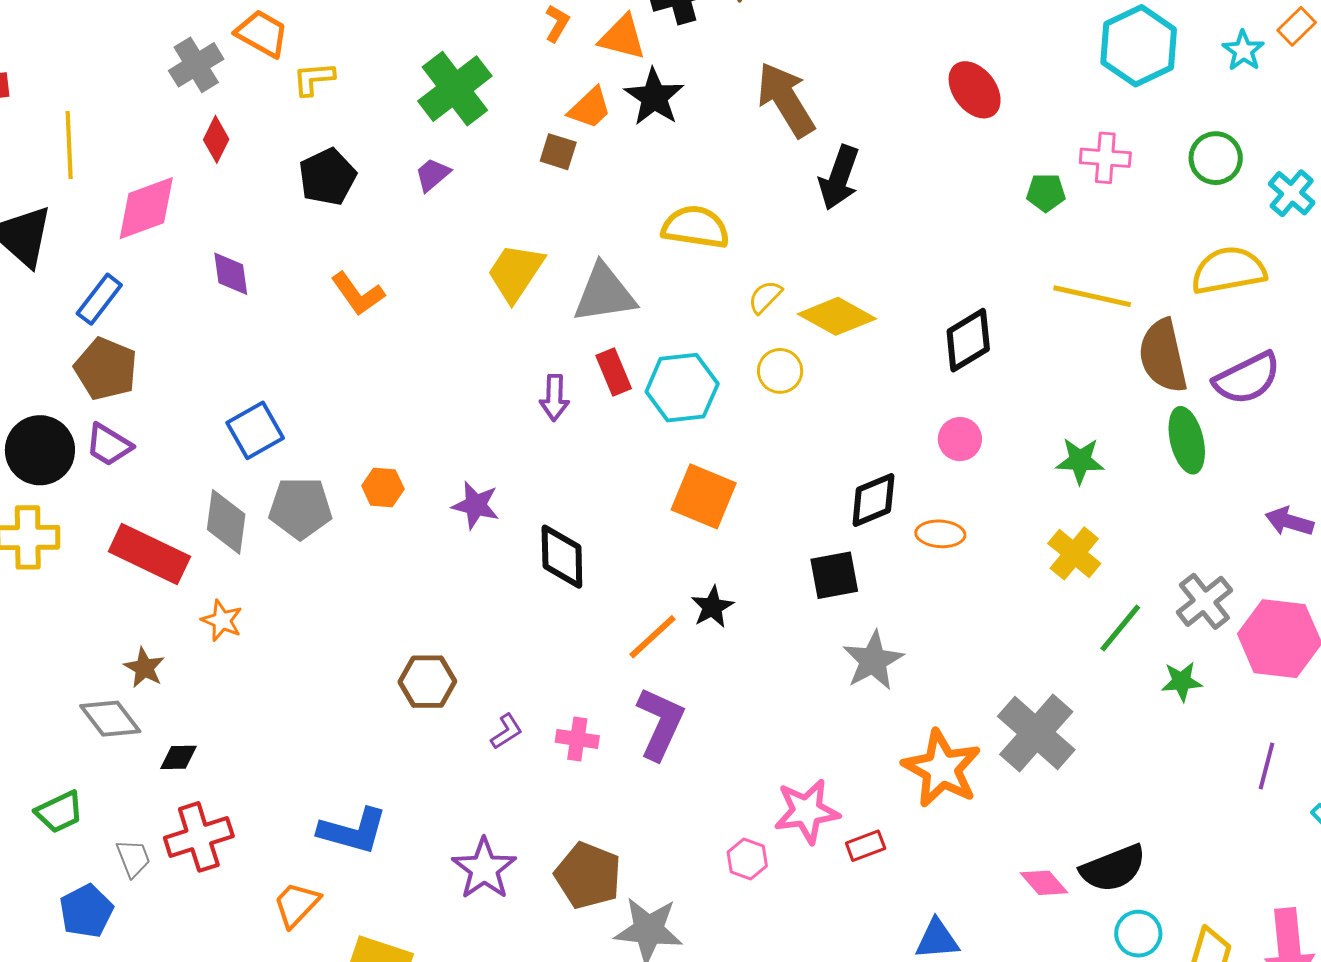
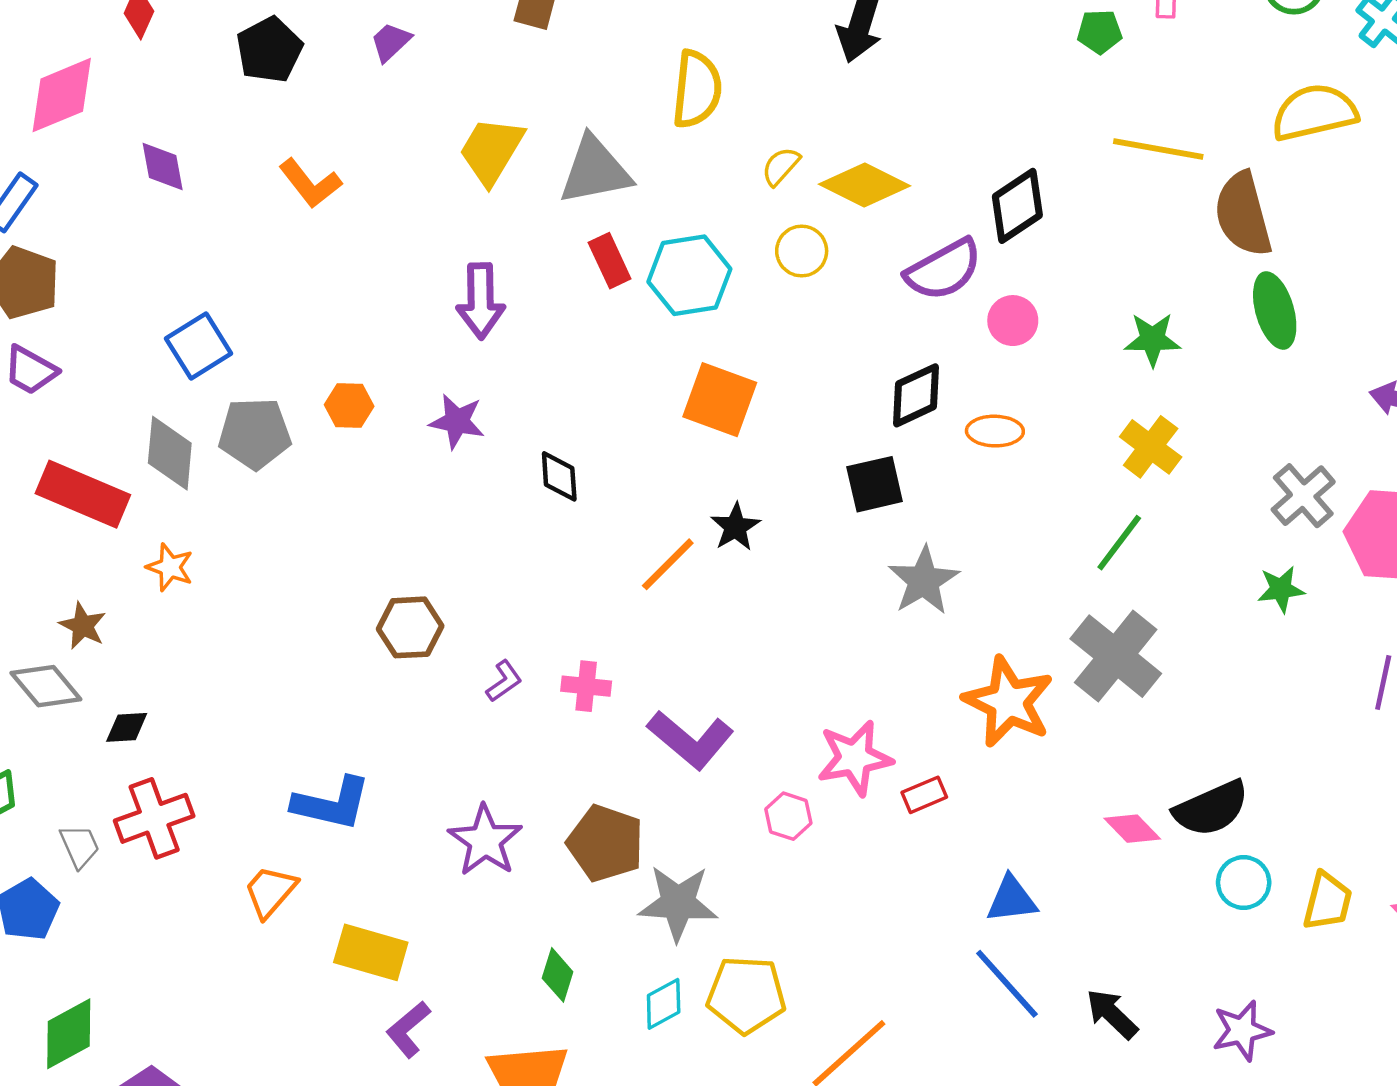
yellow semicircle: (695, 227) -> (697, 89), turned 90
purple semicircle: (1247, 378) -> (944, 270), moved
purple arrow: (554, 398) -> (481, 301), moved, size x1.4
black diamond: (562, 557) -> (559, 476), size x0.7
green line: (1120, 628) -> (1119, 543), moved
purple L-shape: (660, 723) -> (691, 740), moved, turned 108

